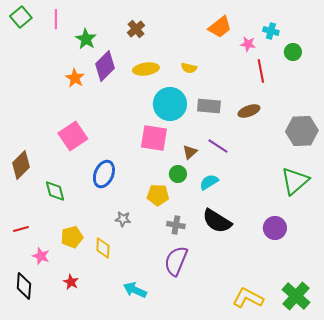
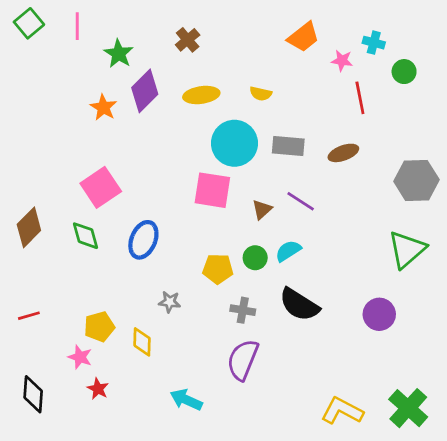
green circle: (178, 174) -> (255, 258), moved
green diamond: (55, 191) -> (86, 236), moved
pink star: (41, 256) -> (80, 357), moved

